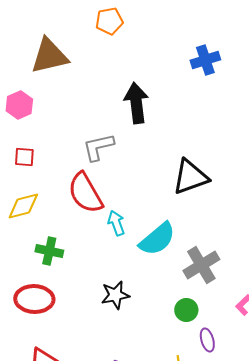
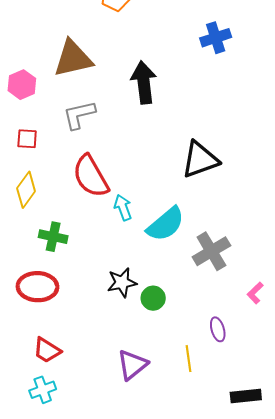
brown triangle: (49, 56) -> (73, 59), moved
gray L-shape: (98, 147) -> (79, 115), moved
yellow diamond: (23, 206) -> (26, 190), turned -40
green circle: (186, 310) -> (153, 298), moved

